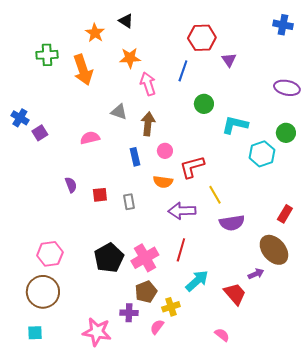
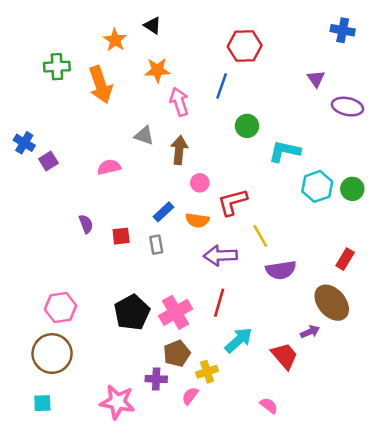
purple triangle: (229, 60) -> (316, 79), moved
green circle: (286, 133) -> (352, 189), moved
blue rectangle: (135, 157) -> (163, 212), moved, turned 60

